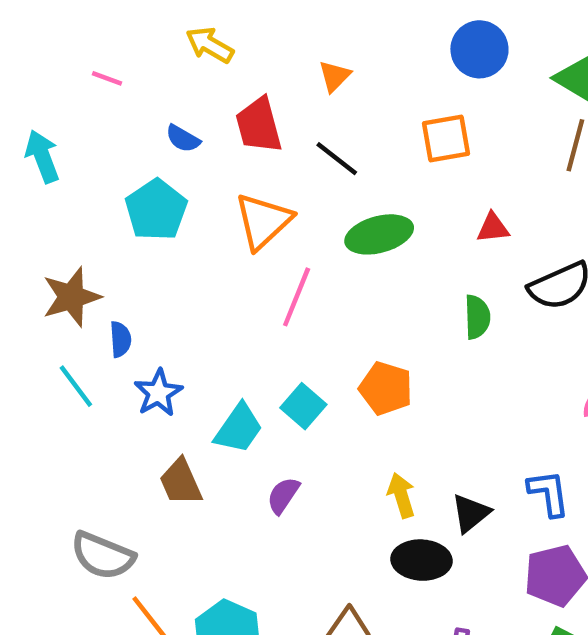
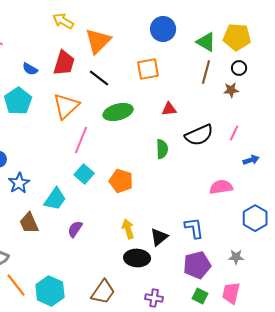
yellow arrow: (210, 45) -> (63, 21), moved
orange triangle: (335, 76) -> (98, 41), size x1.8
red trapezoid: (259, 125) -> (64, 63), turned -148
cyan square: (303, 406) -> (84, 174), moved

